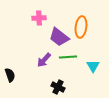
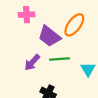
orange ellipse: (81, 27) -> (74, 25), turned 30

